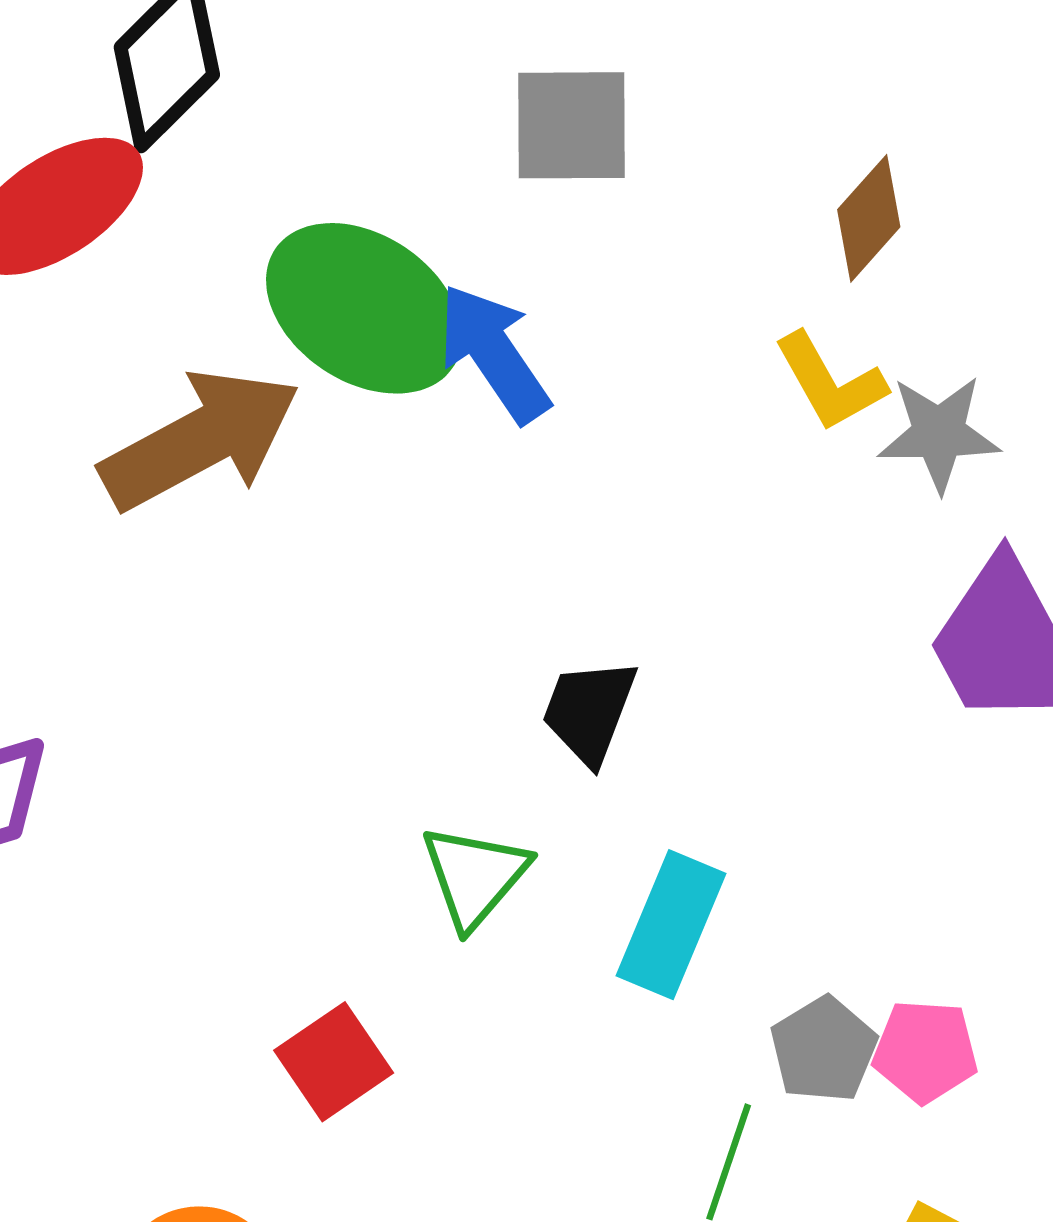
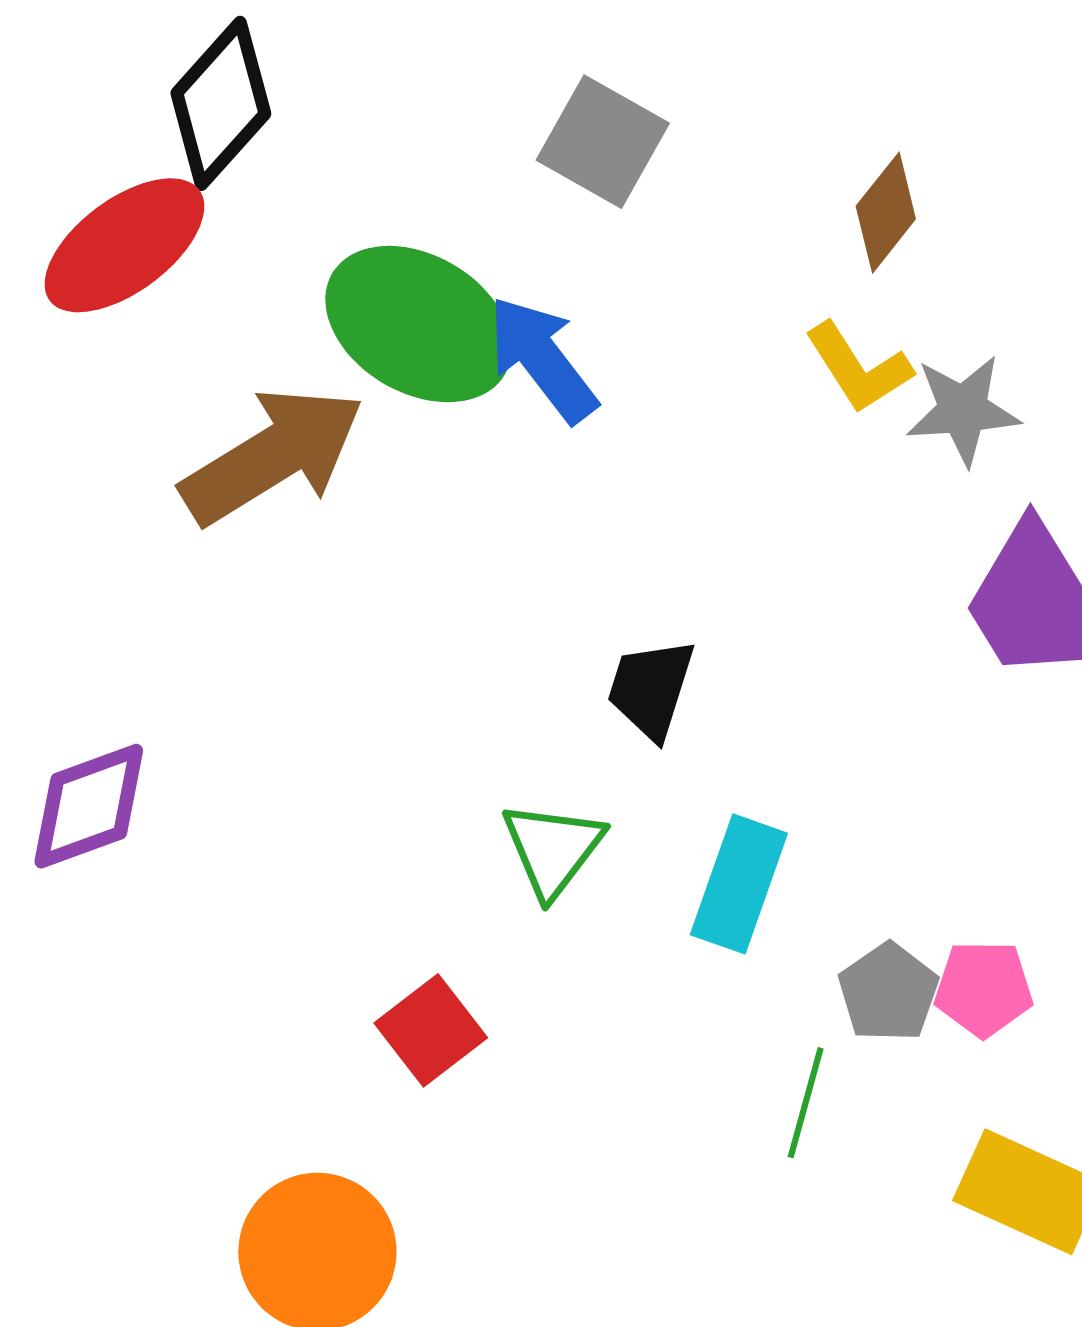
gray square: (571, 125) -> (603, 142), turned 33

